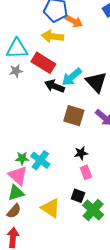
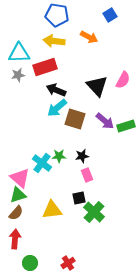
orange arrow: (74, 21) -> (89, 37), moved
red rectangle: (43, 63) -> (45, 67), turned -50
cyan arrow: (72, 77) -> (57, 108), moved
green star: (22, 158) -> (59, 156), moved
black square: (78, 196) -> (79, 198), turned -32
yellow triangle: (50, 208) -> (52, 210), turned -40

